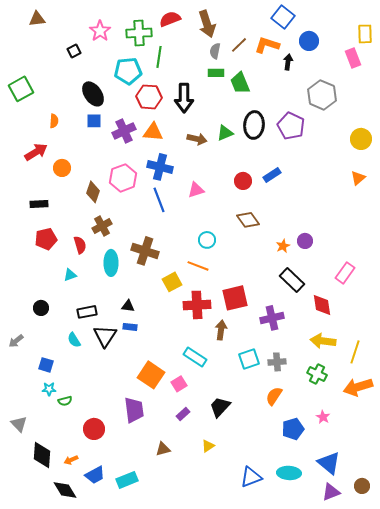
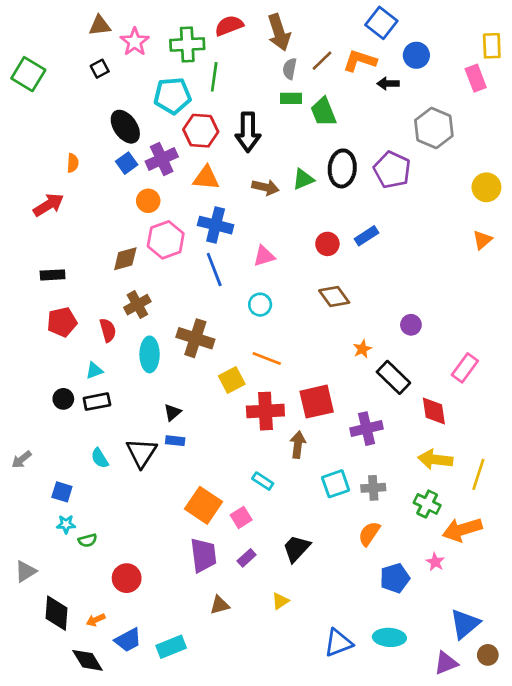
brown triangle: (37, 19) -> (100, 26), moved
black arrow: (288, 62) -> (388, 84), turned -98
green square: (21, 89) -> (28, 74), moved, turned -30
blue square: (94, 121) -> (127, 163), turned -35
purple cross: (124, 131) -> (162, 159), moved
orange circle: (62, 168) -> (148, 201), moved
brown diamond: (93, 192) -> (125, 259), turned 55
cyan circle: (207, 240) -> (260, 305), moved
orange star: (283, 246) -> (362, 349), moved
black triangle: (128, 306) -> (172, 412), turned -48
black circle: (41, 308) -> (63, 399), moved
black rectangle: (87, 312) -> (97, 402), moved
cyan rectangle: (195, 357) -> (263, 481), size x0.7
orange arrow: (358, 387) -> (462, 530), moved
purple trapezoid: (134, 410) -> (203, 555), moved
gray triangle: (19, 424) -> (26, 571), turned 42
blue triangle: (329, 463) -> (465, 624), moved, turned 40

